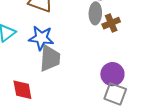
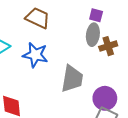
gray trapezoid: (50, 58) -> (72, 79), moved

